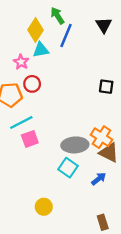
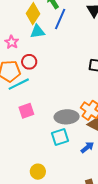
pink star: (21, 62) -> (12, 42), moved
cyan line: (21, 122) -> (19, 84), moved
cyan square: (68, 168) -> (60, 137), turned 36

